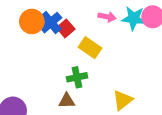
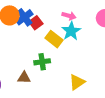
cyan star: (134, 18) -> (71, 31), moved, turned 30
brown triangle: (67, 101) -> (24, 78), moved

